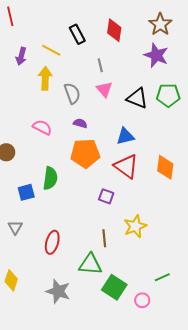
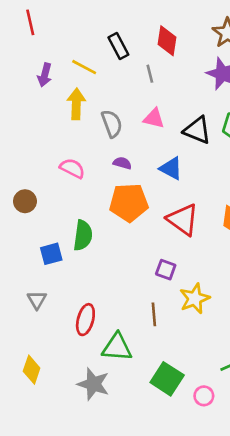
gray line: (100, 65) -> (150, 74), moved
pink triangle: (104, 89) -> (154, 118), turned -36
blue triangle: (125, 136) -> (171, 168), moved, turned 42
purple square: (106, 196) -> (166, 270), moved
green triangle: (90, 264) -> (117, 347), moved

